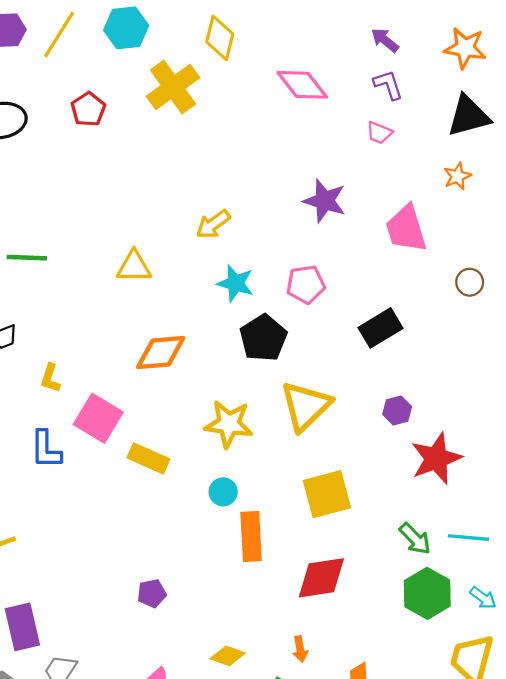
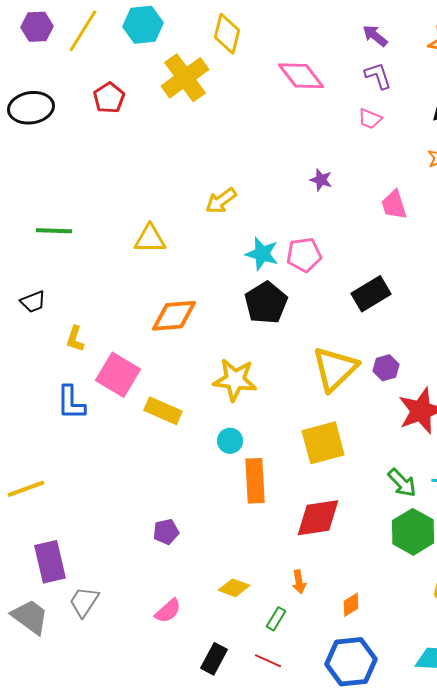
purple star: (325, 201) -> (321, 180), size x0.6
pink trapezoid: (406, 229) -> (394, 205), size x0.7
cyan star: (235, 283) -> (262, 254), moved
yellow triangle: (306, 406) -> (335, 369), moved

